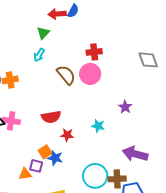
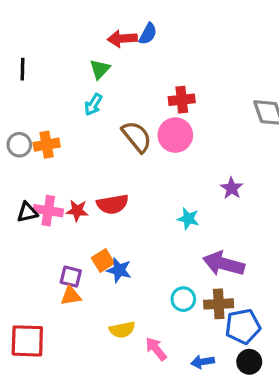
red star: (67, 135) -> (77, 211), moved
purple arrow: (135, 154) -> (224, 264), moved
purple square: (36, 166) -> (71, 277), moved
cyan circle: (95, 176) -> (183, 299), size x0.6

